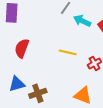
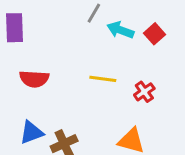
red semicircle: (22, 48) -> (34, 79), turned -102

